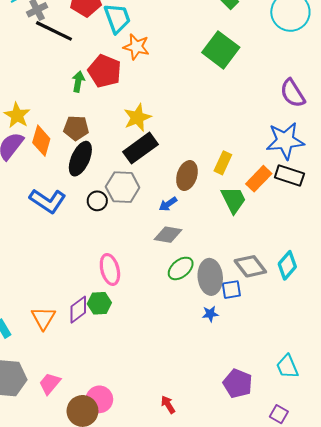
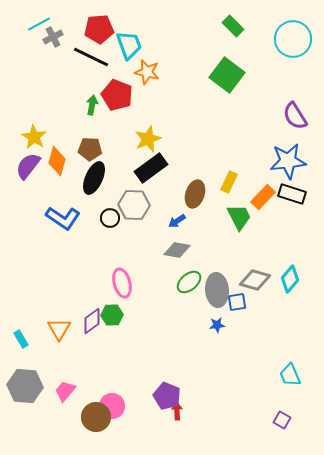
black line: (54, 31) -> (91, 57), moved
gray diamond: (250, 266) -> (255, 280), turned -36
purple pentagon: (238, 383) -> (167, 396), moved
red arrow: (168, 405) -> (177, 411), turned 30

